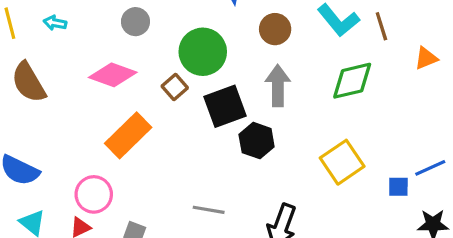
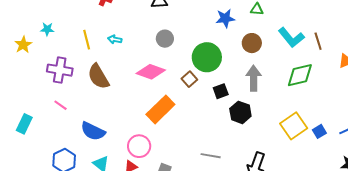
black square: (225, 106) -> (221, 91), size x0.6
blue square: (398, 187) -> (319, 131), moved, turned -32

